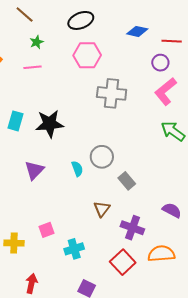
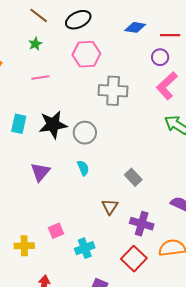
brown line: (25, 15) -> (39, 15), moved
pink line: (33, 67) -> (40, 78), moved
gray circle: (102, 157) -> (85, 133), moved

